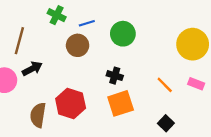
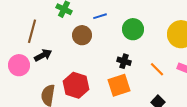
blue line: (87, 23) -> (100, 16), moved
green circle: (123, 34) -> (133, 29), moved
black cross: (115, 76) -> (124, 61), moved

